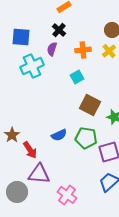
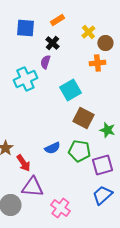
blue square: (21, 37) -> (25, 28), moved
orange cross: (83, 50) -> (97, 63), moved
yellow cross: (109, 51) -> (88, 32), moved
cyan square: (77, 77) -> (70, 90), size x1.5

